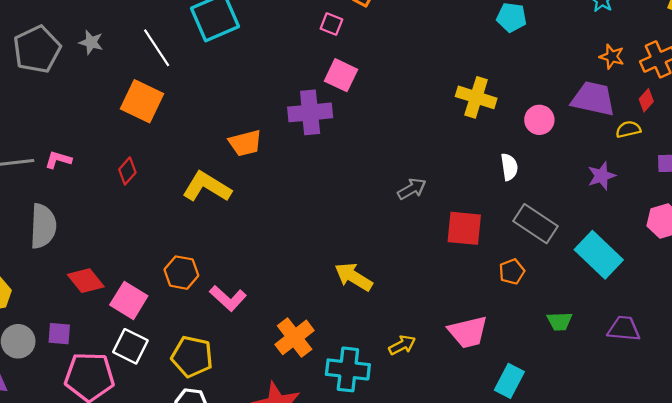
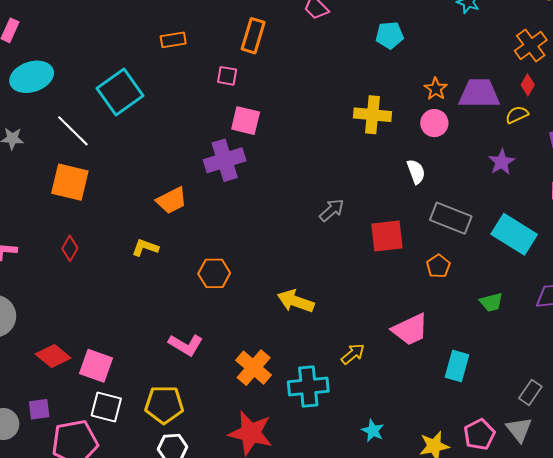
orange star: (612, 57) -> (436, 89), moved, turned 30
yellow L-shape: (207, 187) -> (145, 248), size x0.6
orange hexagon: (181, 273) -> (214, 273), moved

